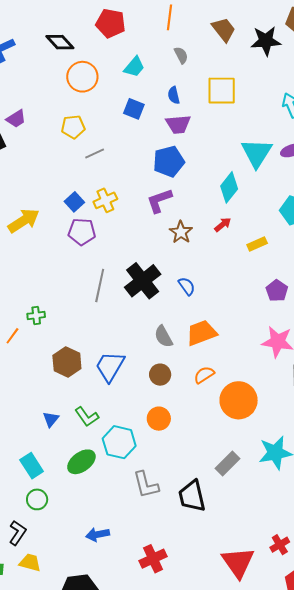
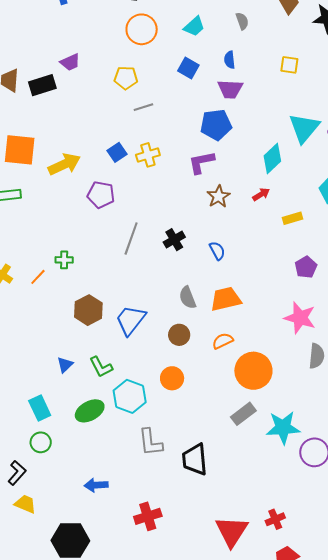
yellow square: (222, 91) -> (289, 65), moved, size x0.6
purple pentagon: (82, 232) -> (101, 195), moved
black cross: (143, 281) -> (174, 240), size x0.6
gray rectangle: (227, 463) -> (243, 414), moved

